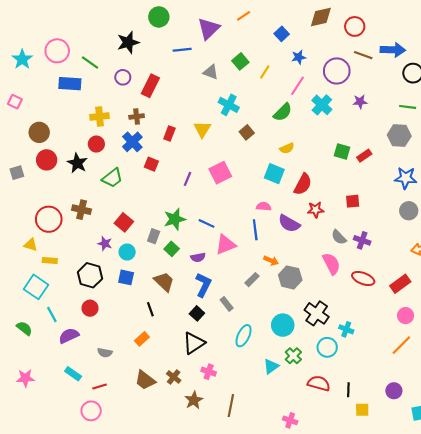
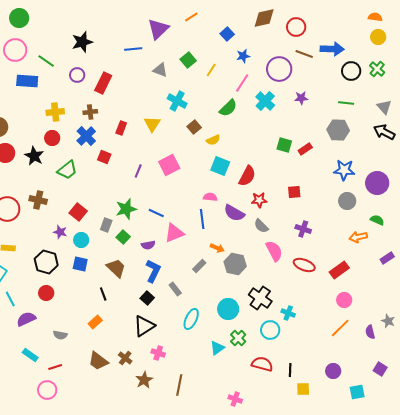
green circle: (159, 17) -> (19, 18), moved
yellow semicircle: (287, 148) -> (213, 140), moved
gray semicircle: (339, 237) -> (261, 226), moved

